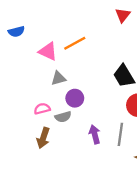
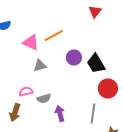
purple circle: (75, 98) -> (74, 58), moved
purple arrow: (95, 134) -> (60, 114), moved
brown arrow: (43, 138) -> (15, 112), moved

